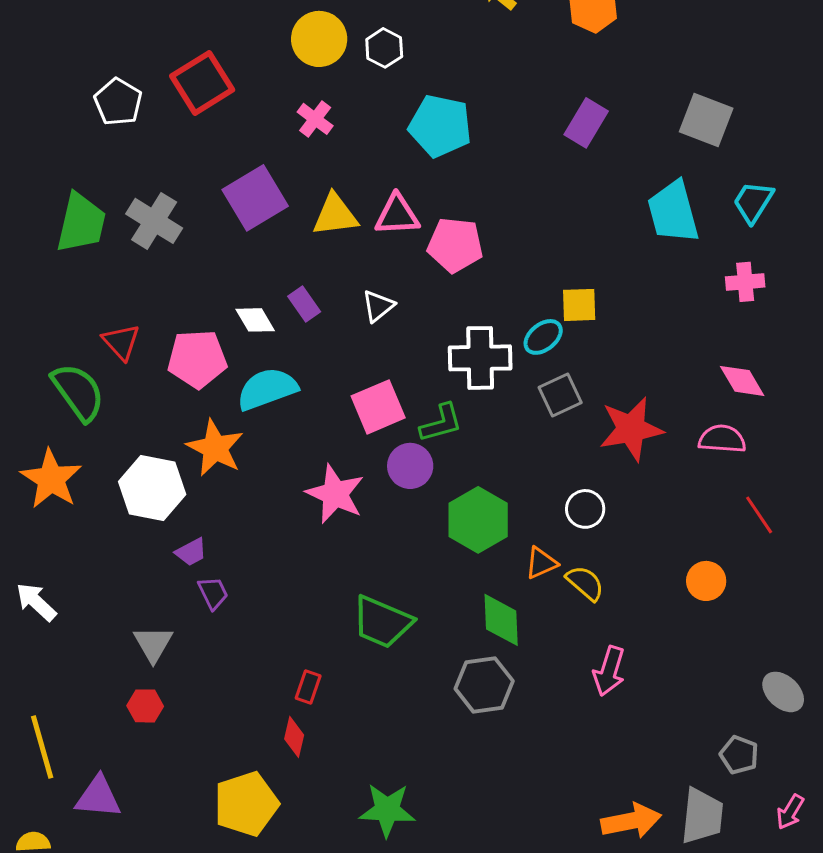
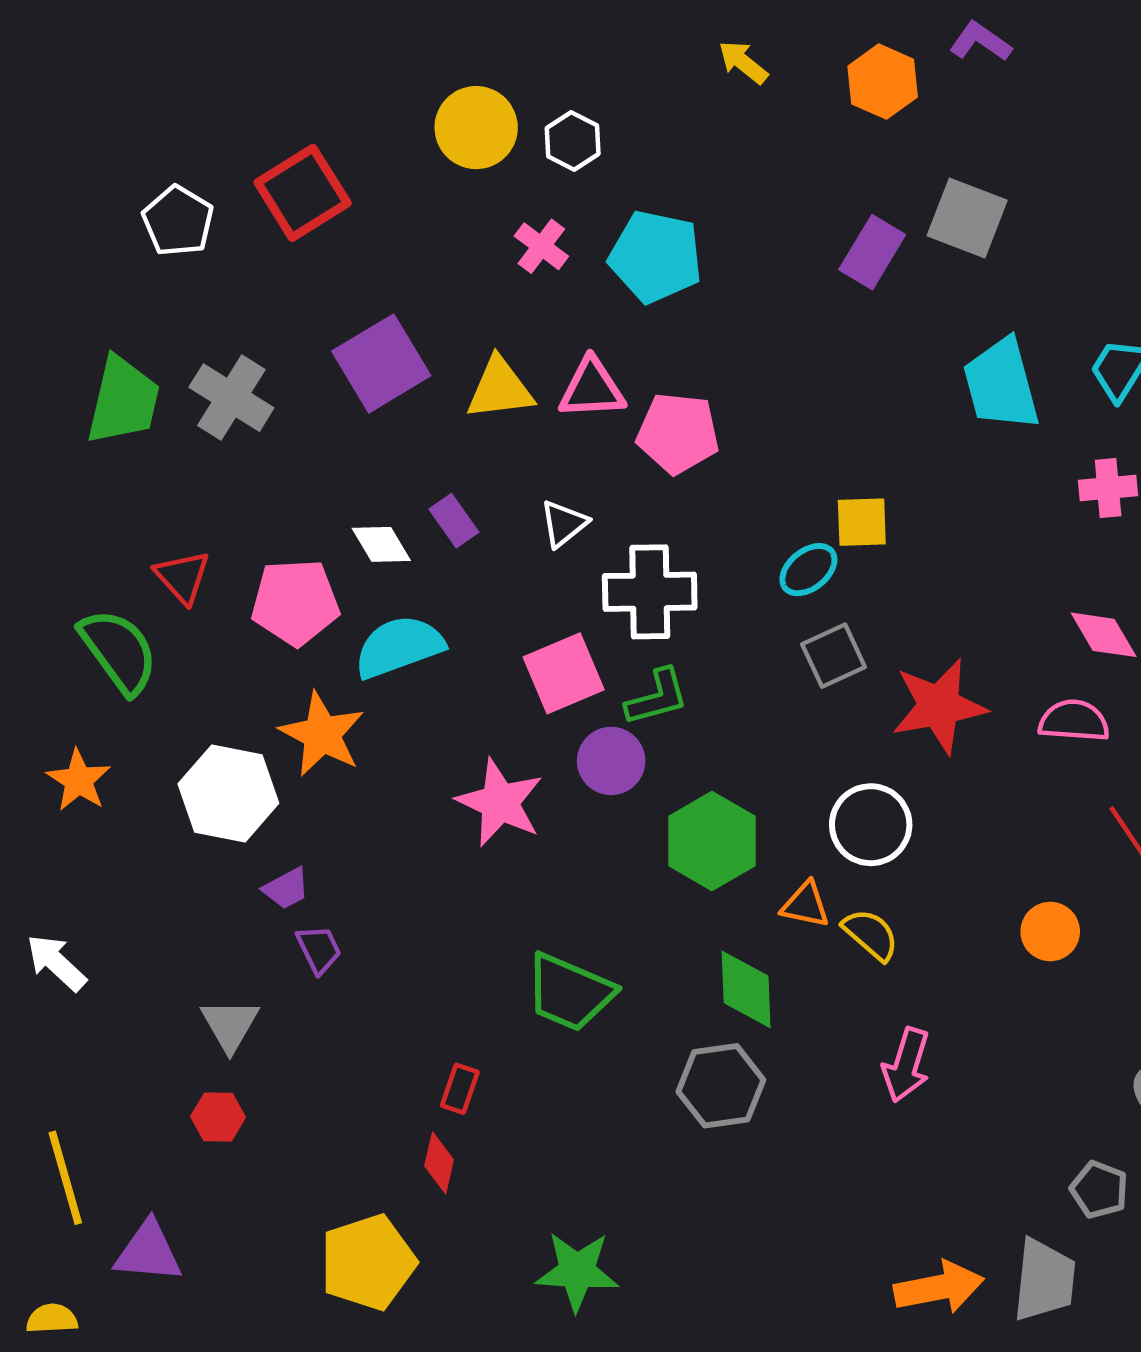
pink cross: (315, 119) -> (541, 246), moved
gray square: (706, 120) -> (967, 218), moved
white cross: (480, 358) -> (650, 592), moved
orange star: (51, 479) -> (79, 780), size x0.7
white circle: (585, 509) -> (871, 825), size x1.4
orange triangle: (541, 563) -> (805, 905), turned 36

